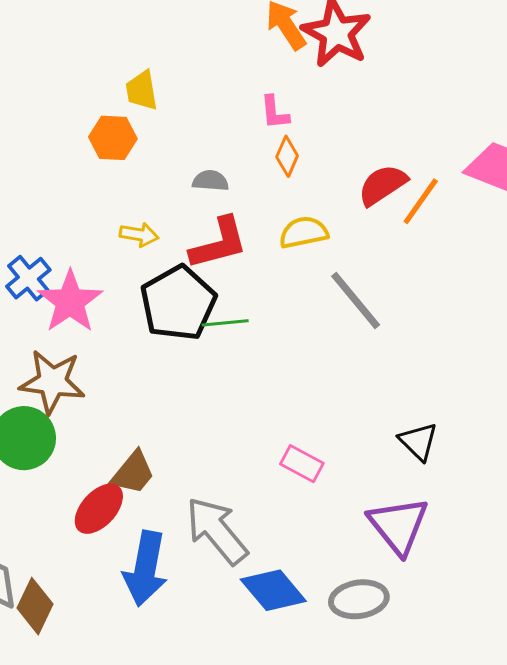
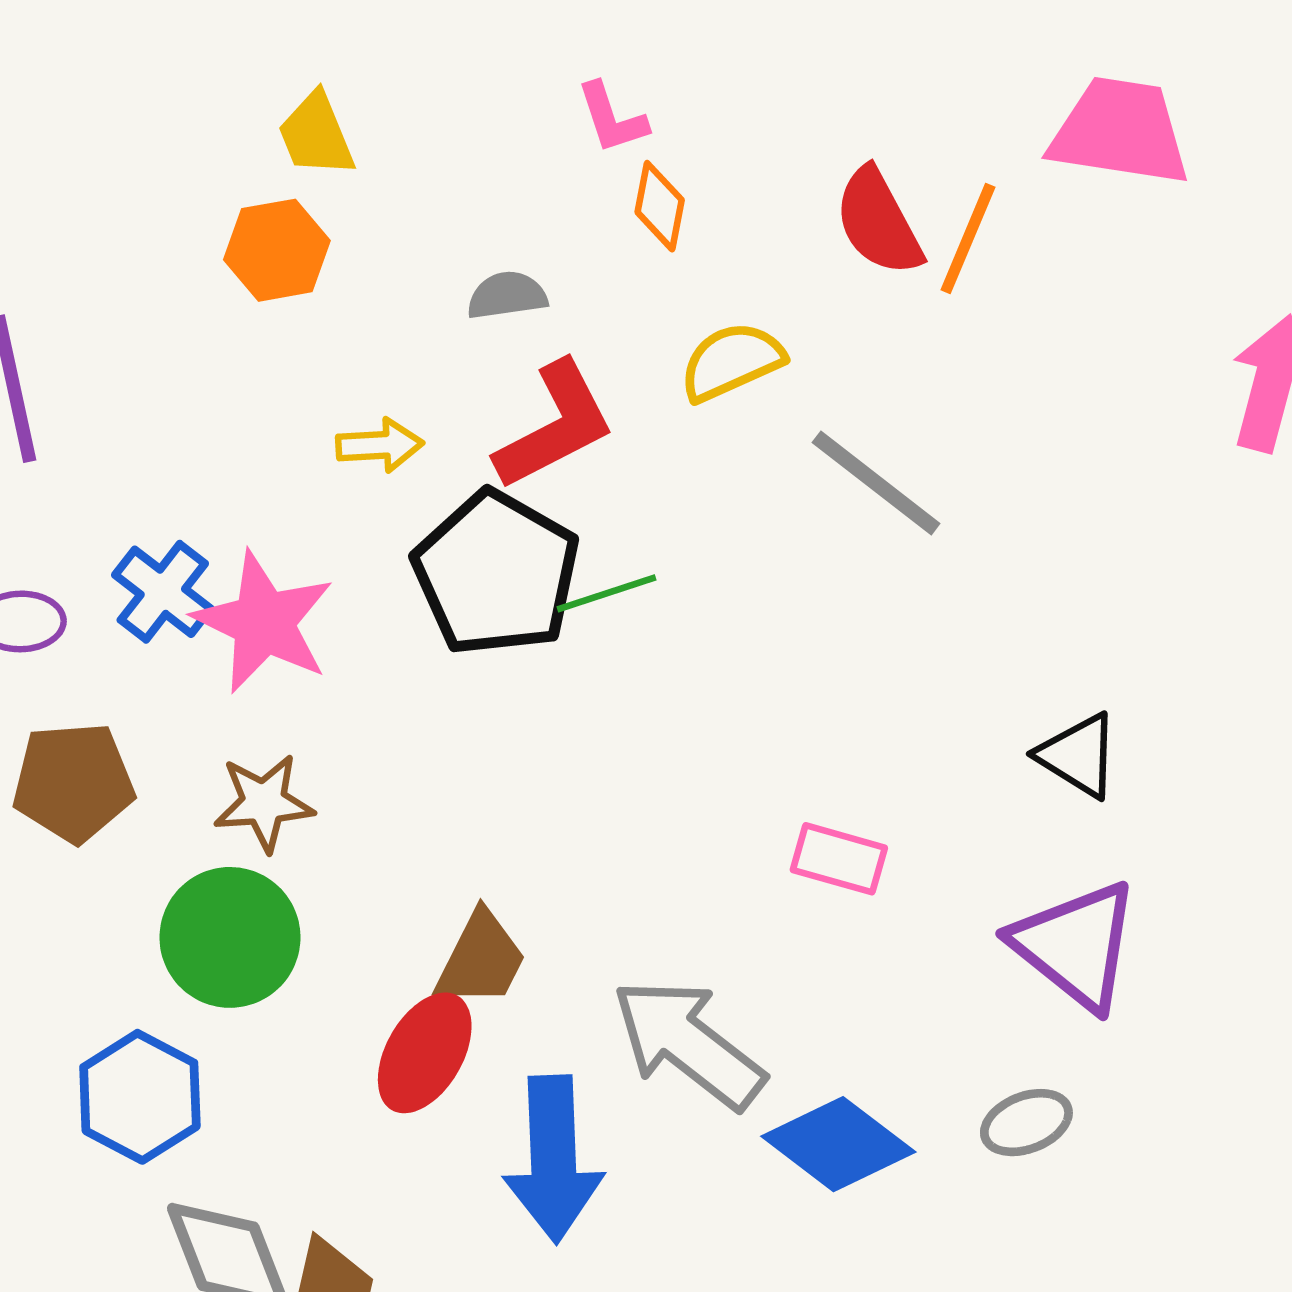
red semicircle: (383, 185) -> (878, 222), turned -72
brown star: (52, 382) -> (264, 803), size x0.7
gray ellipse: (359, 599) -> (1026, 1123), size x0.7

